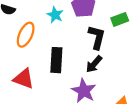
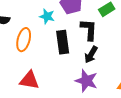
black rectangle: (56, 60) -> (63, 42), moved

